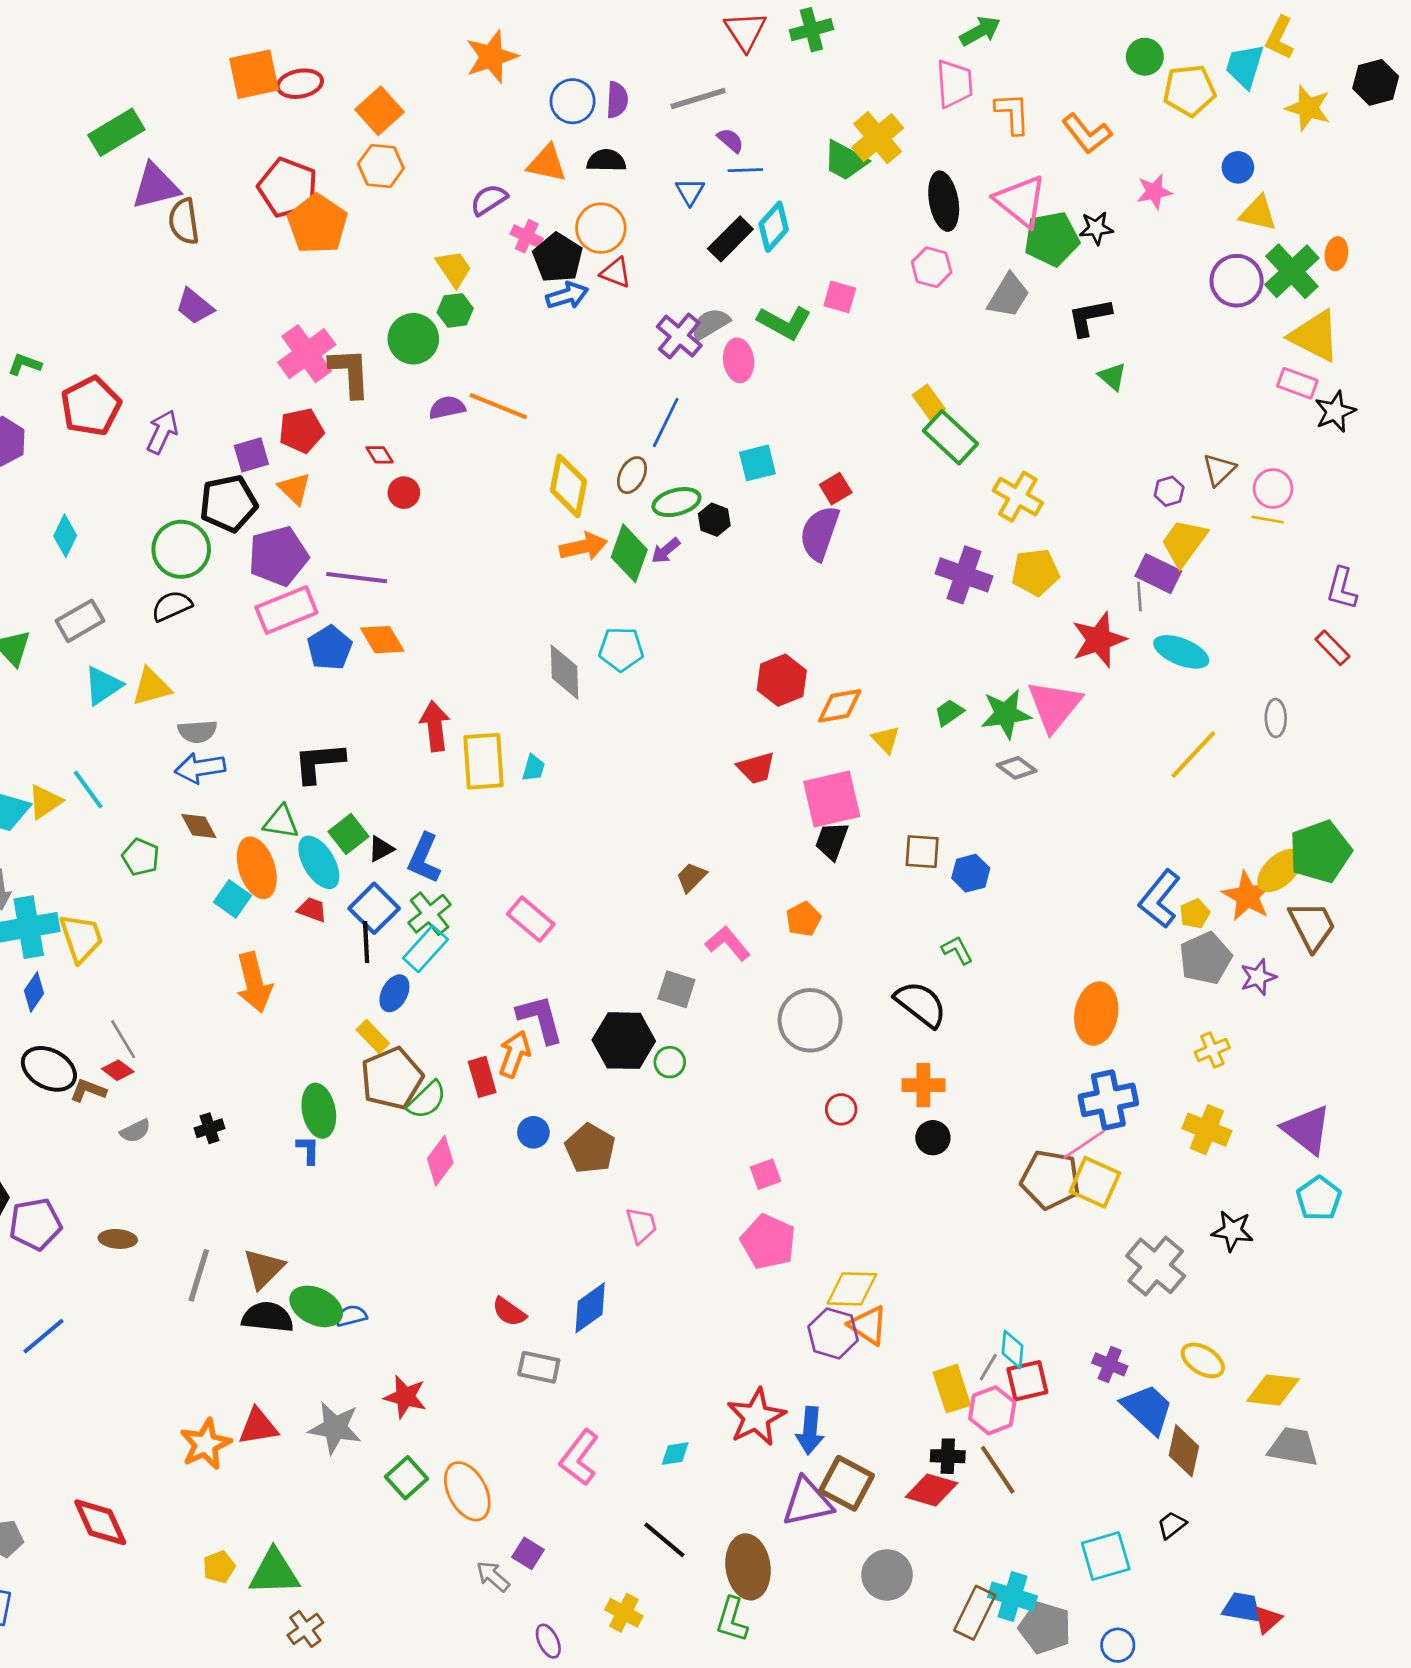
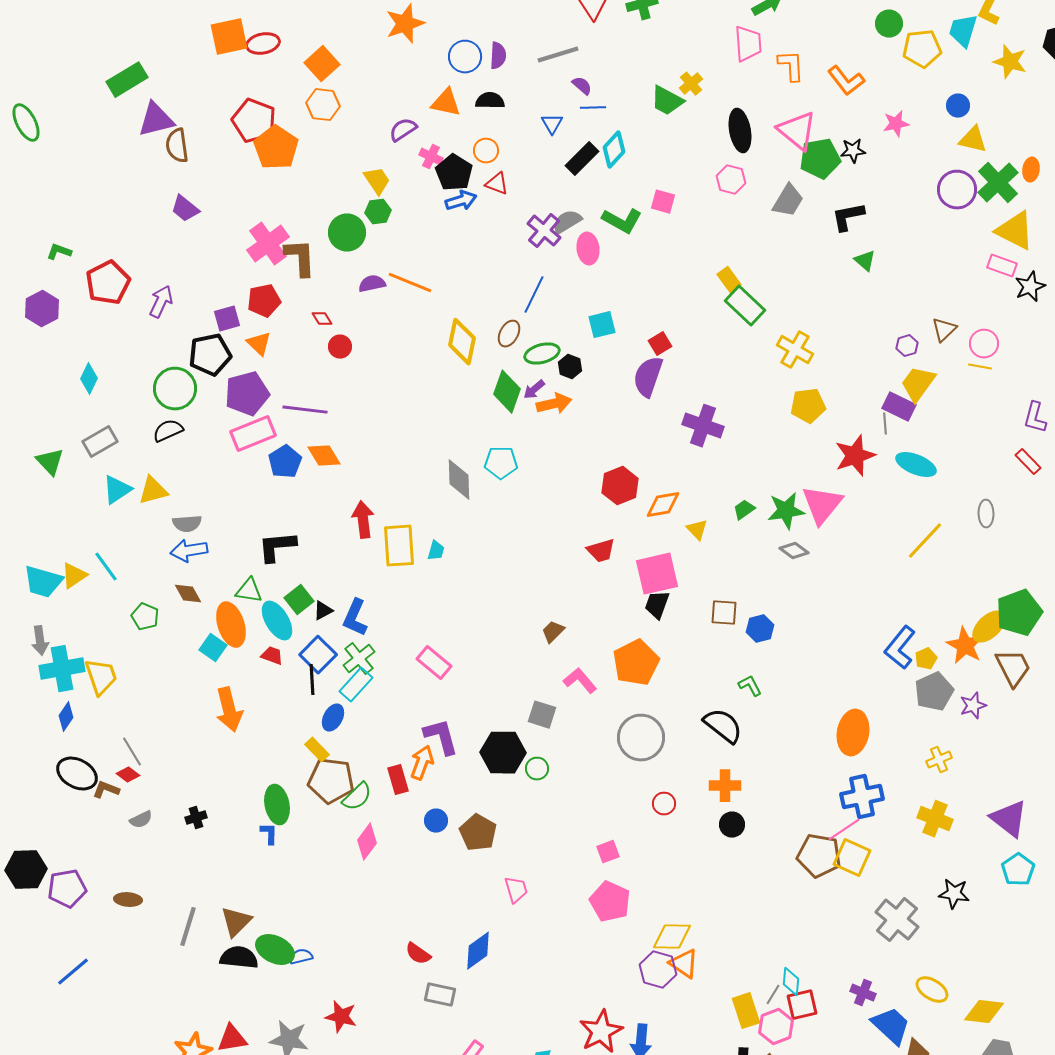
yellow cross: (878, 138) -> (691, 84), size x0.6
orange circle: (601, 228) -> (486, 151), size x0.7
orange arrow: (583, 547) -> (554, 404), moved
purple cross: (964, 575) -> (703, 426), moved
orange pentagon: (803, 919) -> (636, 663), size x1.8
brown pentagon: (392, 1078) -> (331, 781), turned 30

